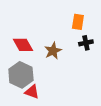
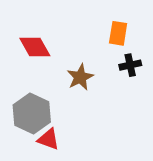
red diamond: (23, 45) -> (35, 47), moved

